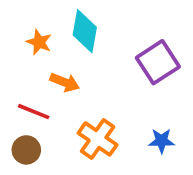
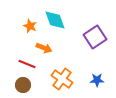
cyan diamond: (85, 31) -> (55, 20), turned -30

